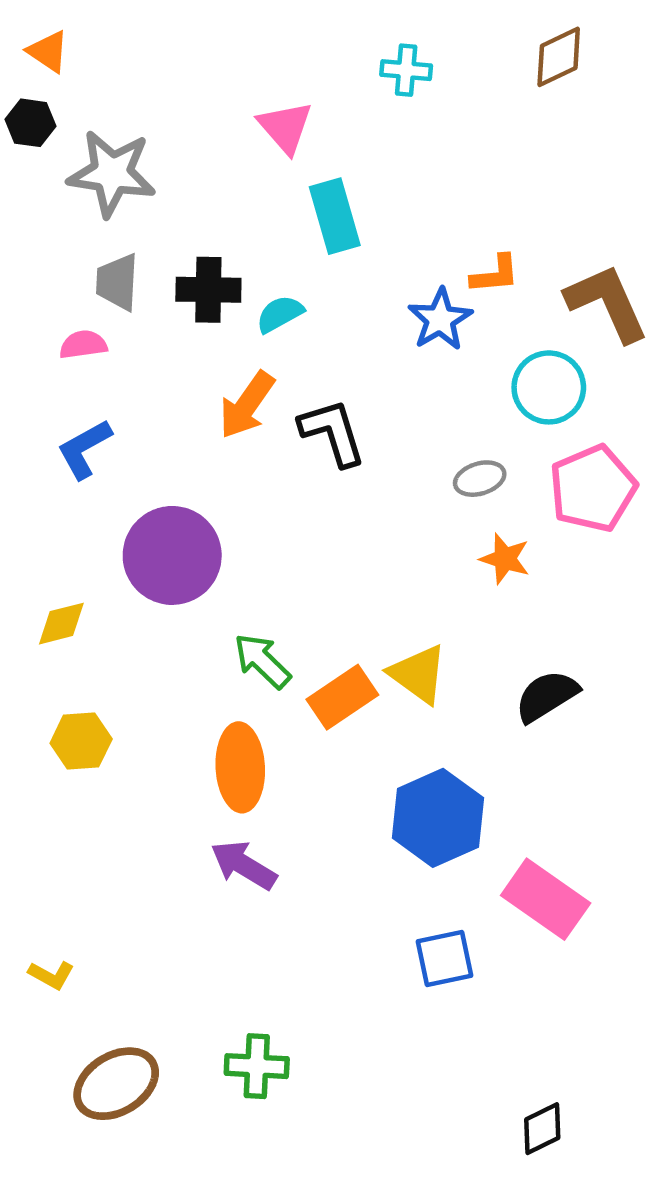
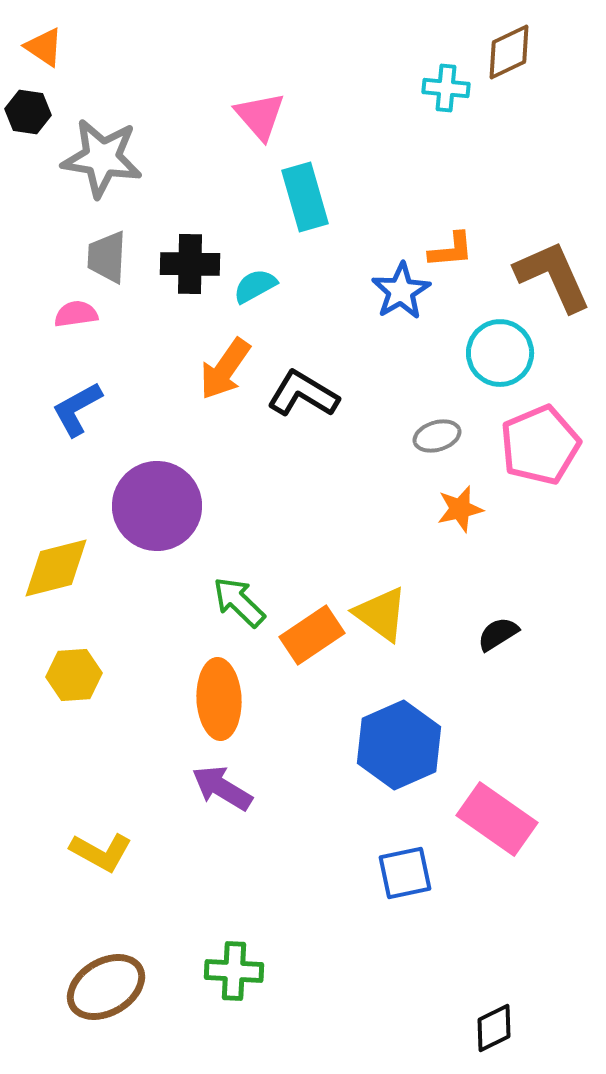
cyan cross: (406, 70) -> (446, 88), moved
black L-shape: (332, 432) -> (303, 394), turned -42
orange star: (505, 559) -> (460, 509), turned -30
yellow diamond: (61, 624) -> (56, 568), size x1.5
black semicircle: (547, 696) -> (498, 634), size x0.7
yellow L-shape: (51, 975) -> (101, 852), moved, size x1.5

